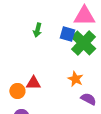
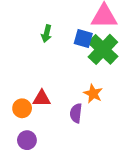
purple semicircle: (88, 99) -> (76, 113), moved, turned -112

